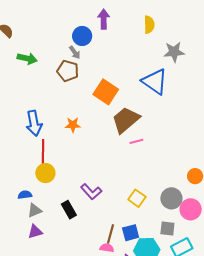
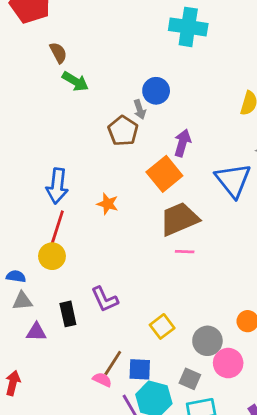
purple arrow: (104, 19) -> (182, 143), moved
green arrow: (27, 58) -> (75, 81), moved
purple triangle: (35, 232) -> (36, 332), moved

